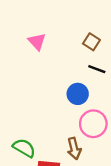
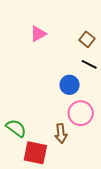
pink triangle: (37, 42) -> (38, 34), turned 36

